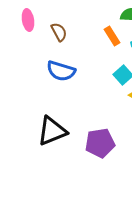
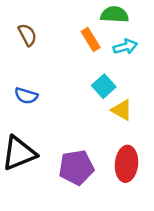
blue semicircle: (61, 71) -> (26, 96), moved, size x0.7

